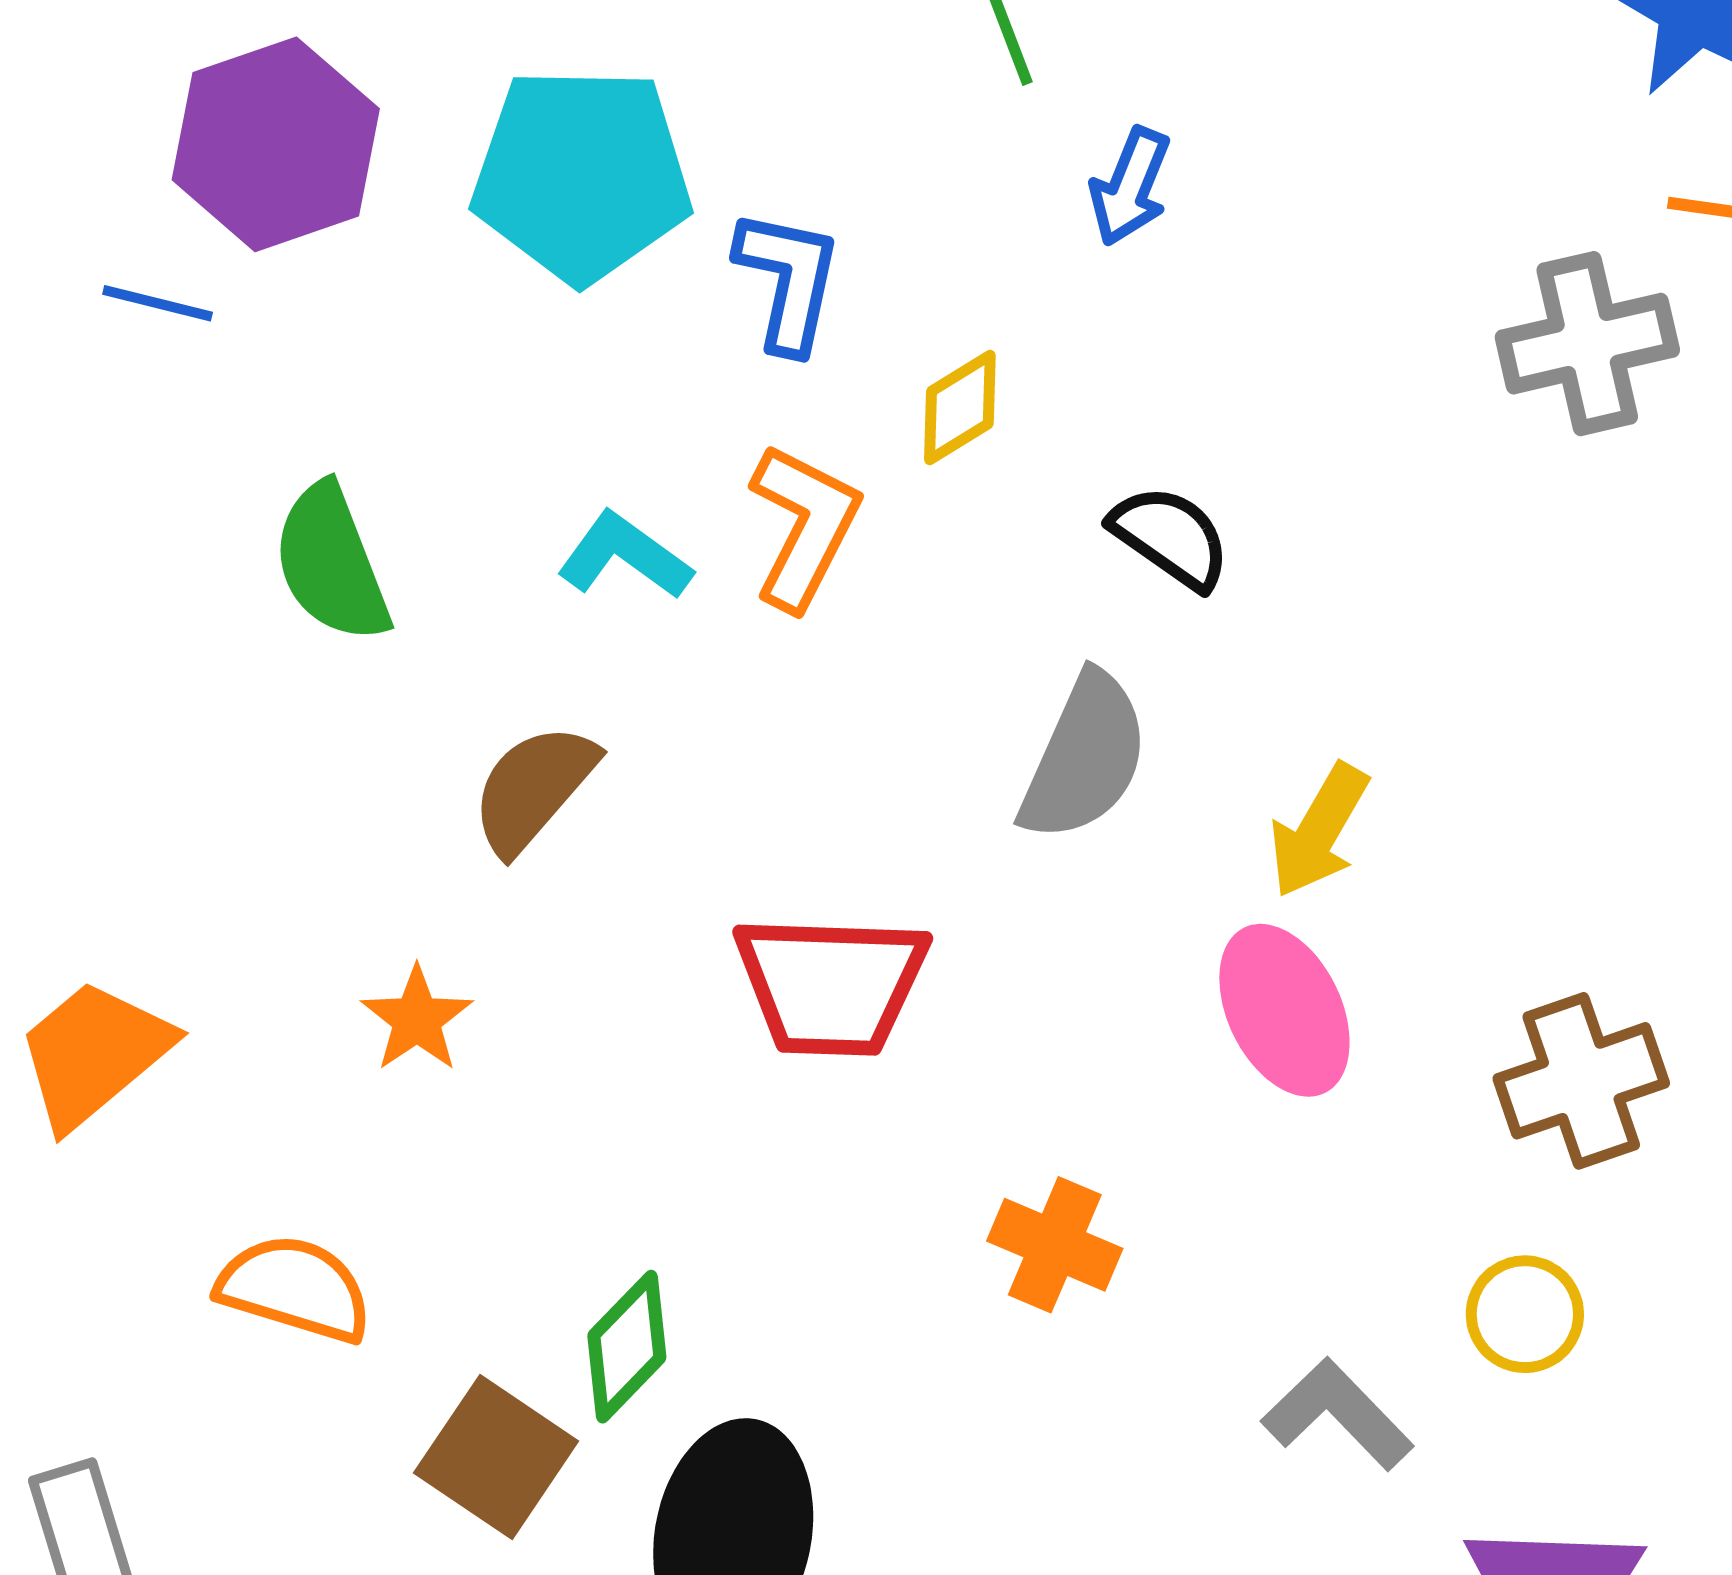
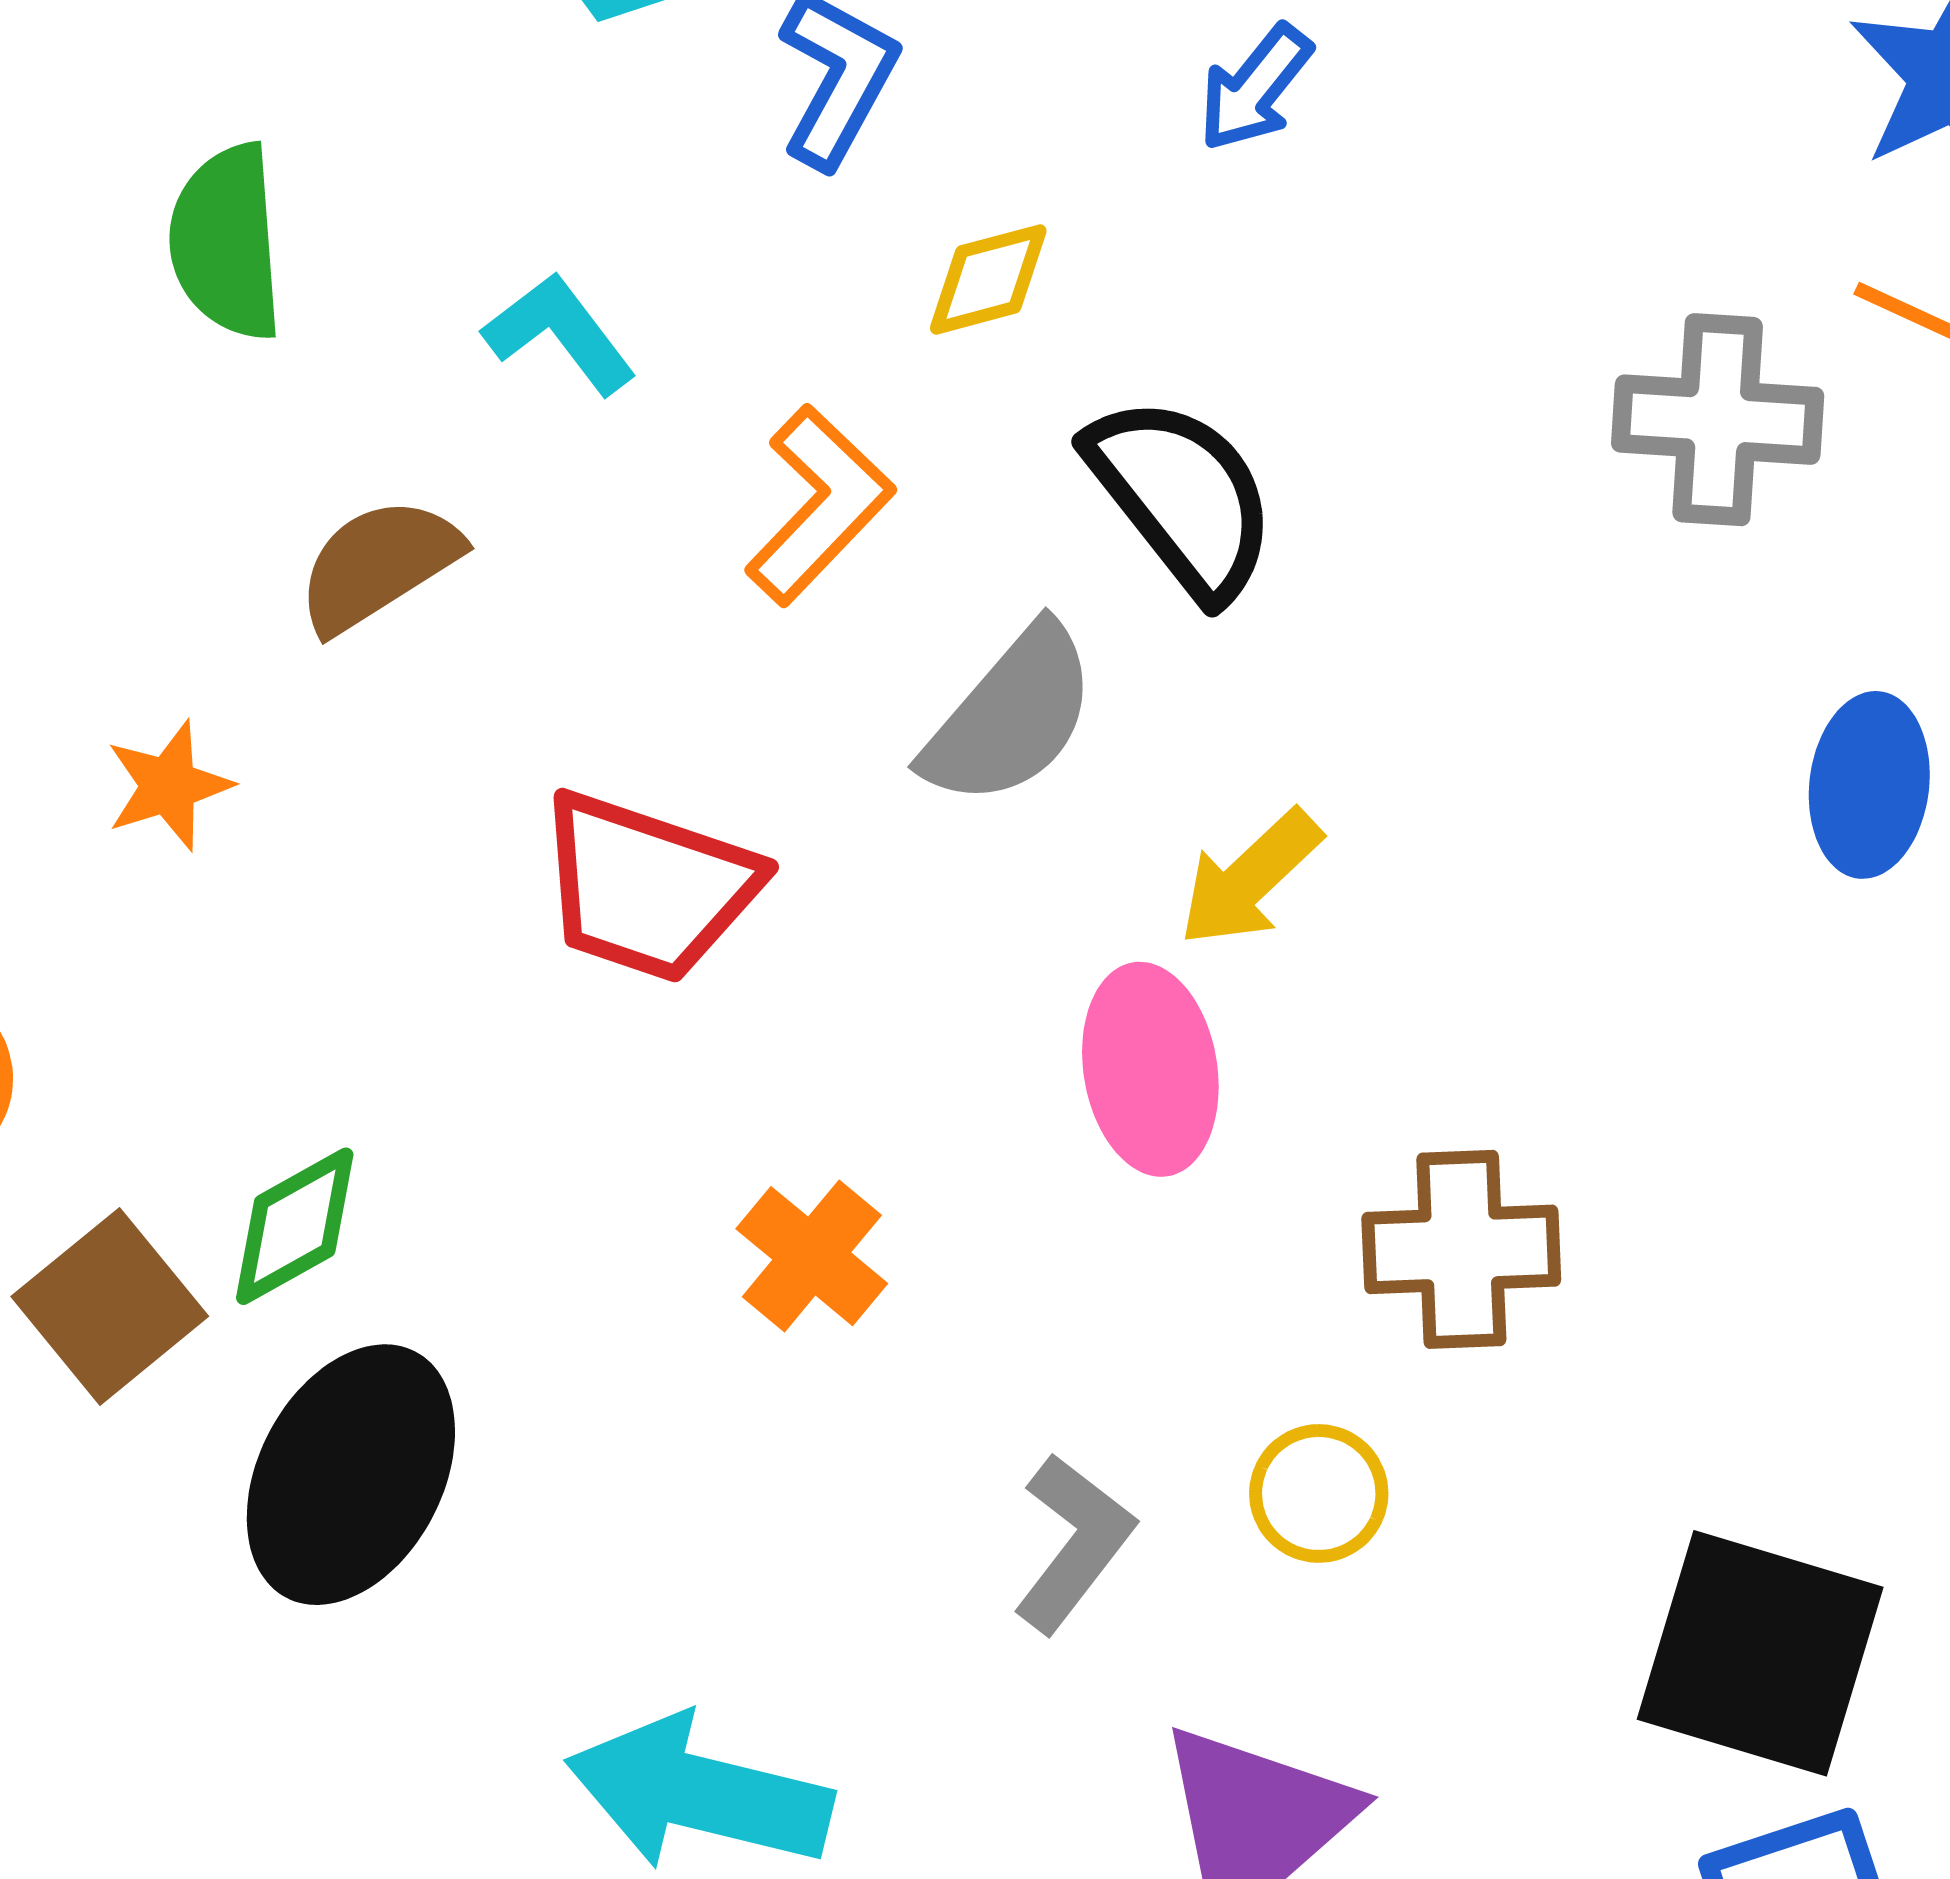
orange L-shape: (804, 526) -> (819, 505), moved
black semicircle: (1171, 537) -> (1182, 497), size x1.5
gray L-shape: (1337, 1414) -> (1073, 1543), turned 65

